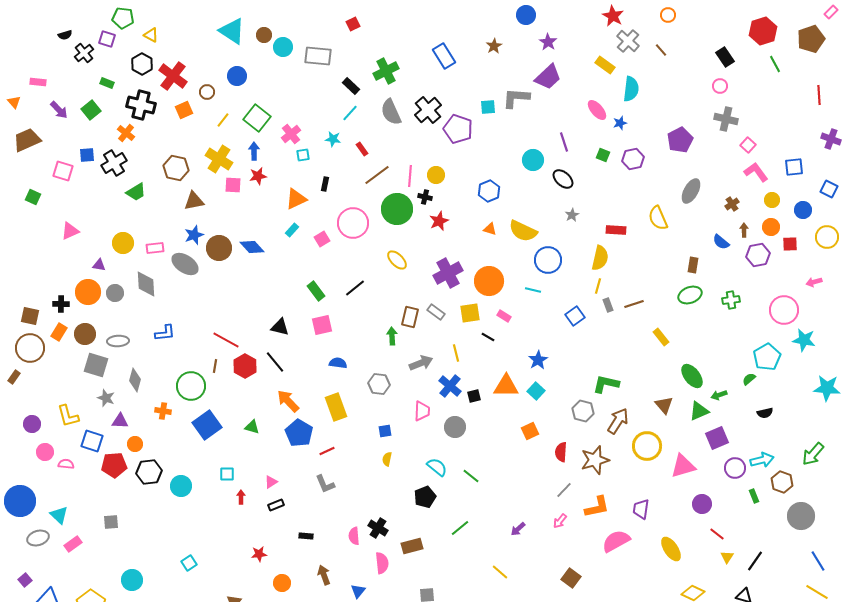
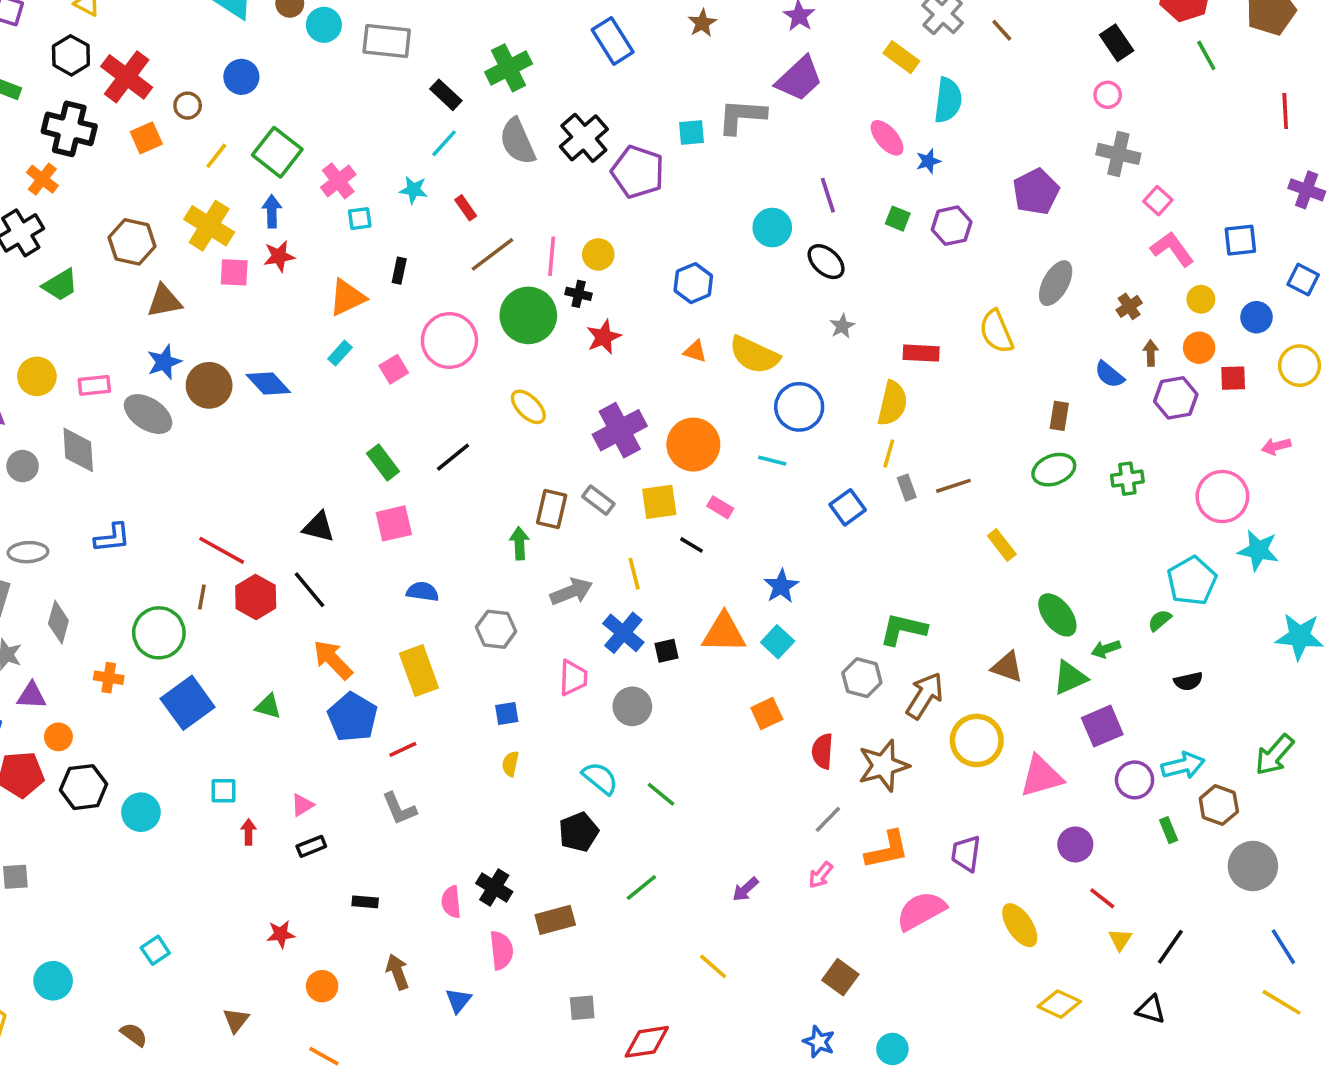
brown triangle: (664, 405) -> (1007, 667), turned -30

